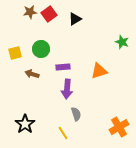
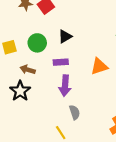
black triangle: (75, 19) -> (65, 36), moved
black star: (25, 124) -> (20, 91), moved

